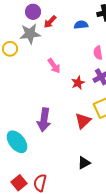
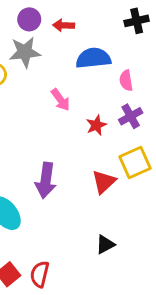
red arrow: (50, 22) -> (64, 25), moved, turned 48
blue semicircle: (81, 25) -> (93, 58), moved, size x1.6

